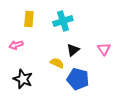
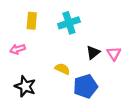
black triangle: (73, 50) -> (93, 52), moved
blue pentagon: (78, 79) -> (85, 86), turned -30

